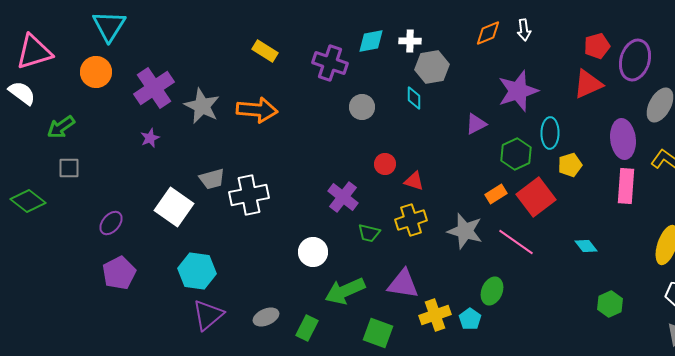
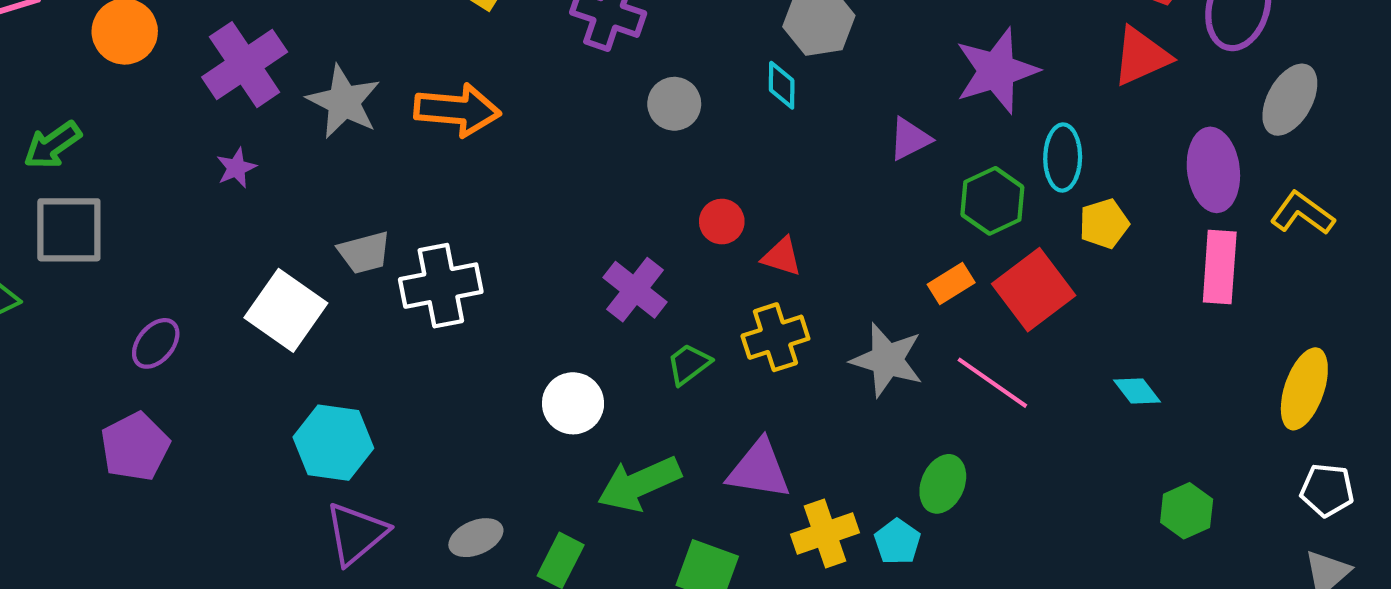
gray square: (69, 168) -> (69, 230), size x1.6
green trapezoid: (369, 233) -> (689, 364), turned 130
purple pentagon: (119, 273) -> (135, 447), moved

